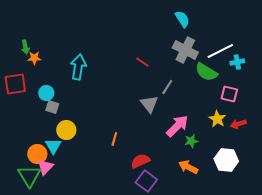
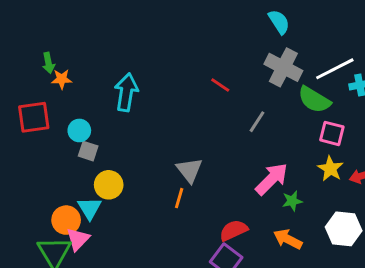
pink square: (229, 94) -> (332, 133), moved
gray triangle: (149, 104) -> (189, 170), moved
red semicircle: (140, 161) -> (233, 230), moved

